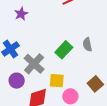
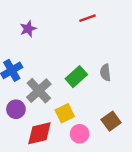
yellow square: (57, 81) -> (65, 113), turned -35

